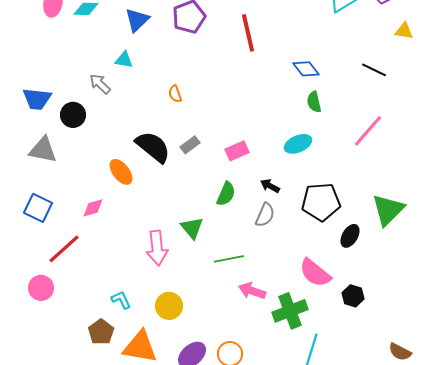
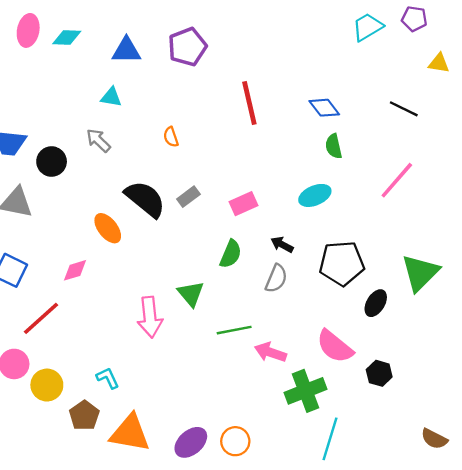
blue triangle: (137, 20) -> (126, 50), turned 44
red line: (248, 33) -> (249, 103), moved
gray arrow: (100, 84) -> (98, 140), moved
pink arrow: (252, 291) -> (270, 352), moved
yellow circle: (169, 306) -> (47, 385), moved

